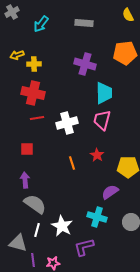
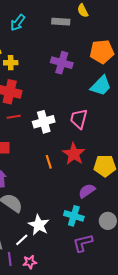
yellow semicircle: (128, 15) -> (83, 11), moved
cyan trapezoid: (104, 93) -> (101, 86), moved, turned 45
red star: (97, 155) -> (74, 154), size x1.6
white line: (37, 230) -> (22, 240), moved, turned 32
purple L-shape: (84, 247) -> (83, 243), moved

